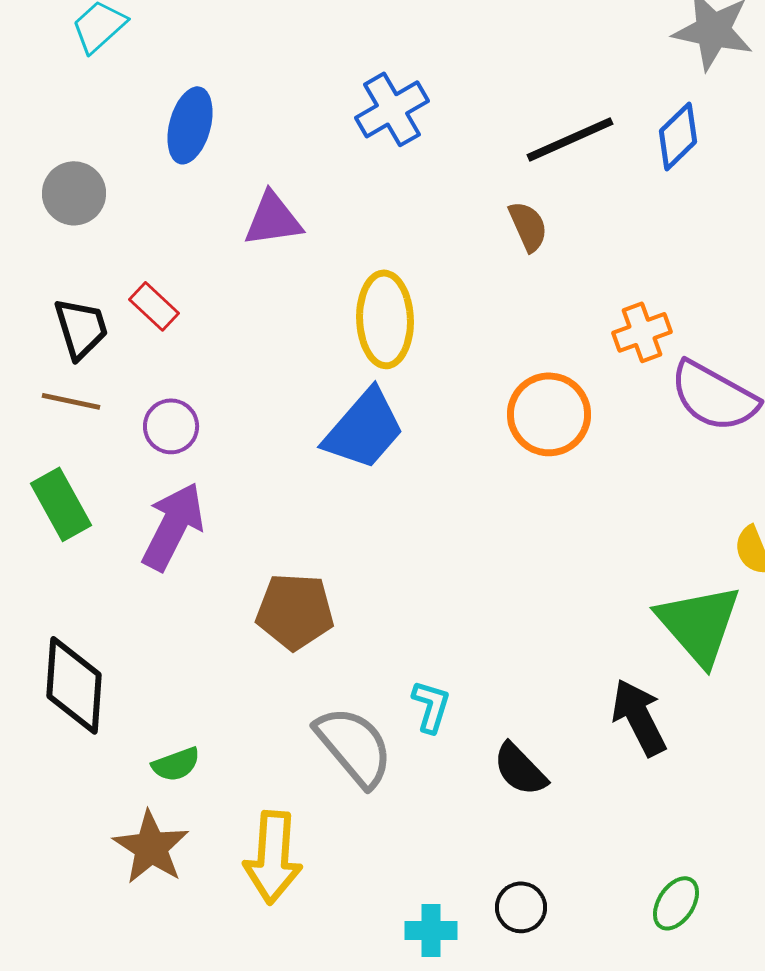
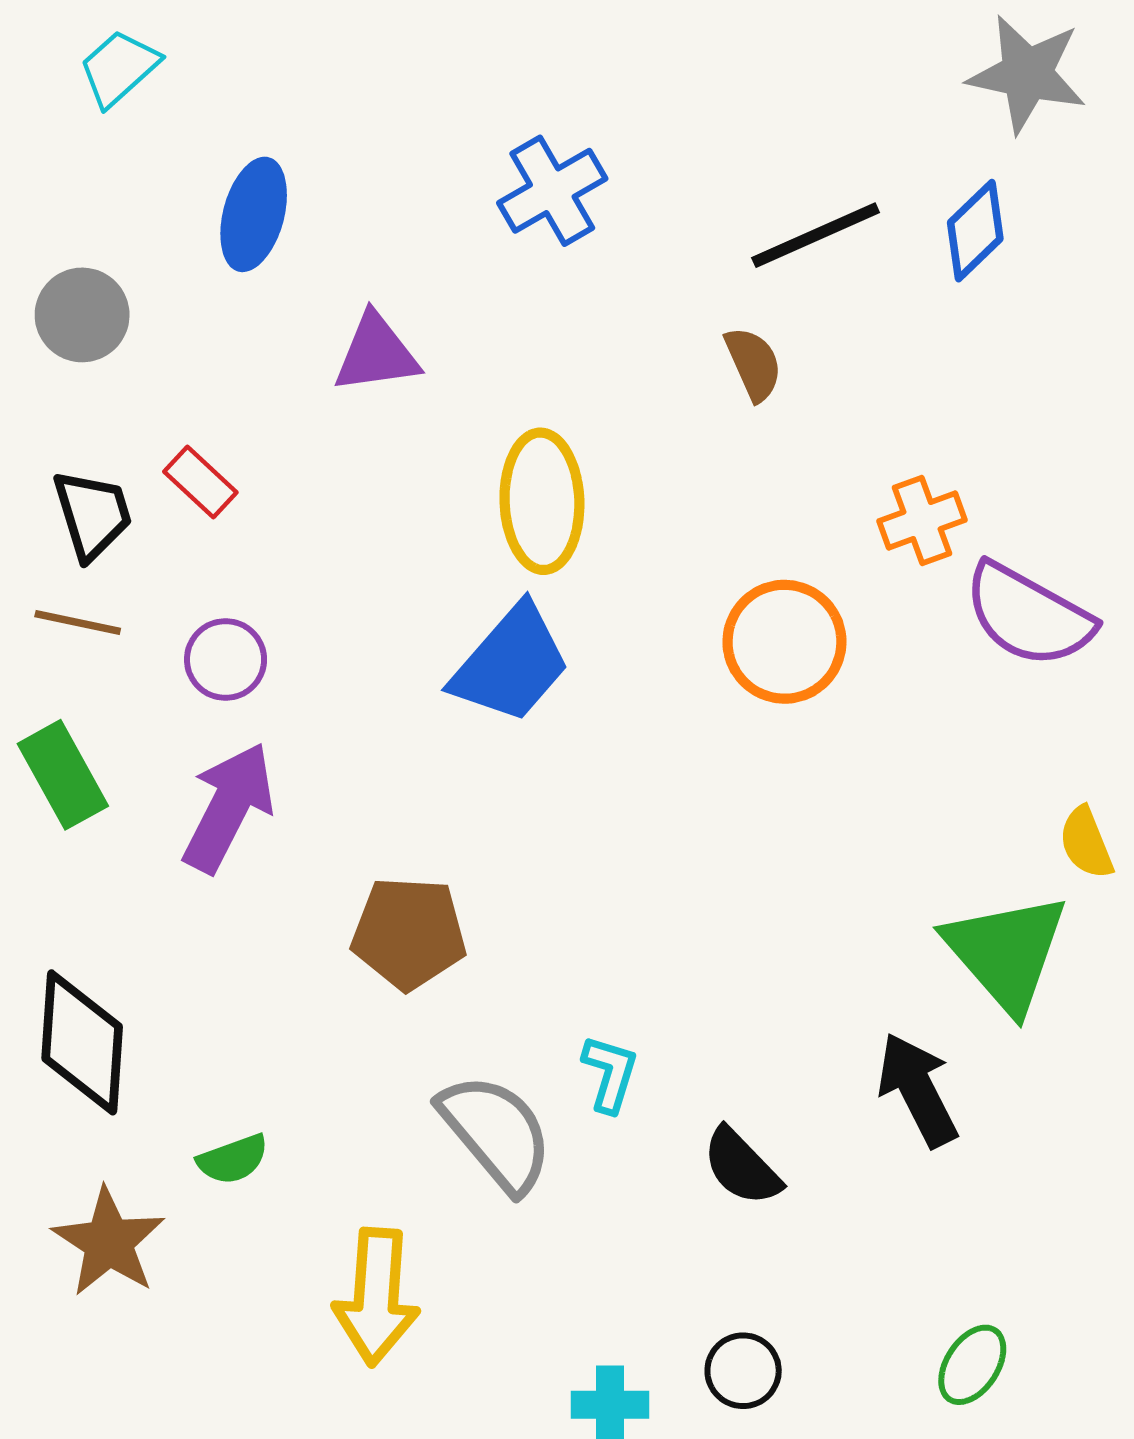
brown star: (151, 847) -> (109, 1242), moved

